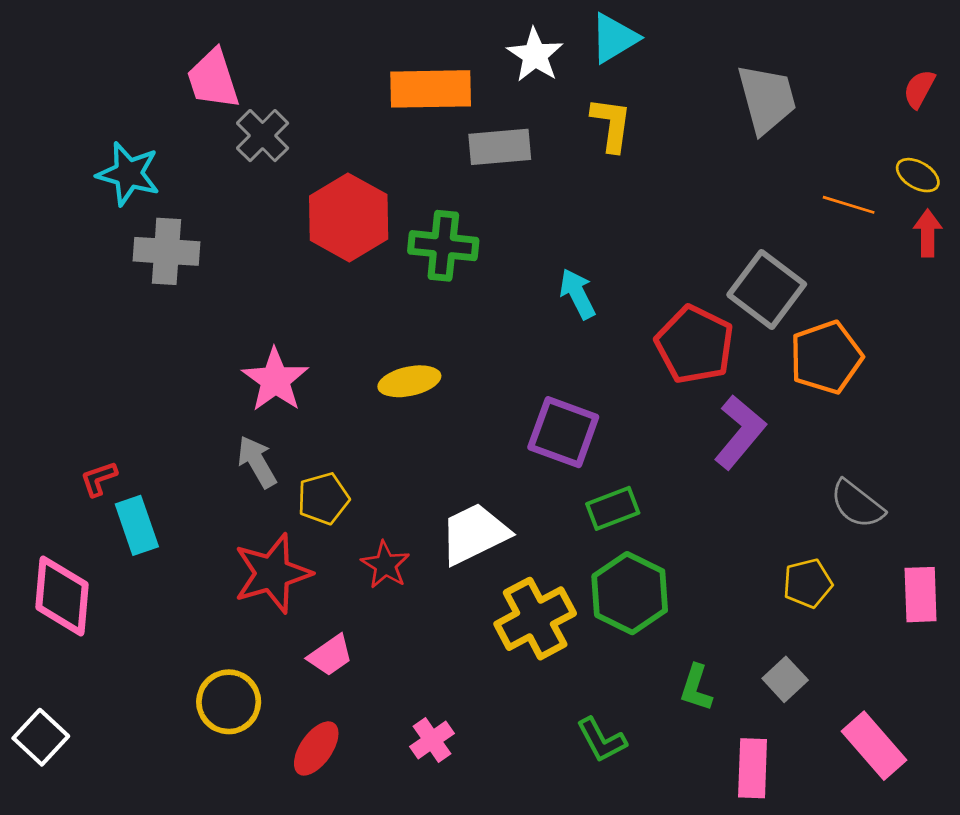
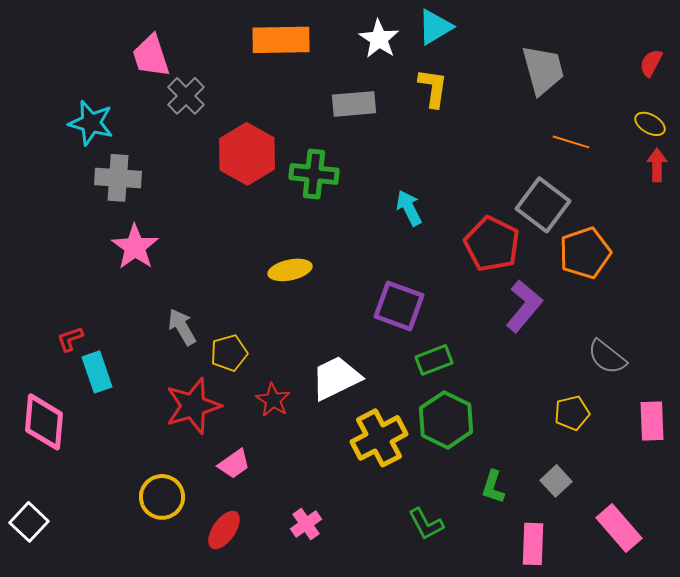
orange rectangle: (431, 89) -> (281, 40), moved
orange line: (849, 205) -> (571, 142), moved
pink star: (275, 380) -> (135, 247), moved

